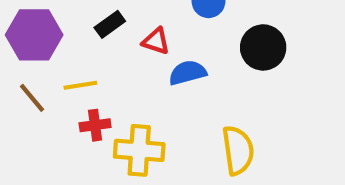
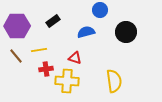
red triangle: (156, 41) -> (75, 58), moved
blue semicircle: (187, 73) -> (86, 32), moved

